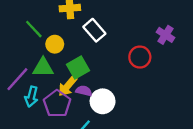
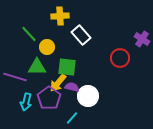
green square: (78, 68) -> (67, 67), turned 36
purple line: (17, 79) -> (15, 77), turned 65
cyan arrow: (31, 97) -> (26, 102), moved

